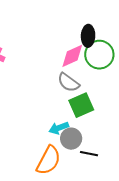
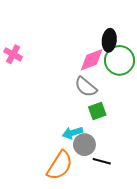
green square: (81, 105) -> (97, 111), size x0.7

